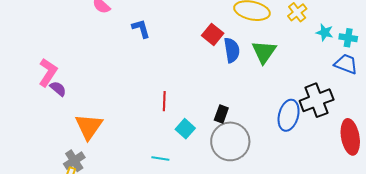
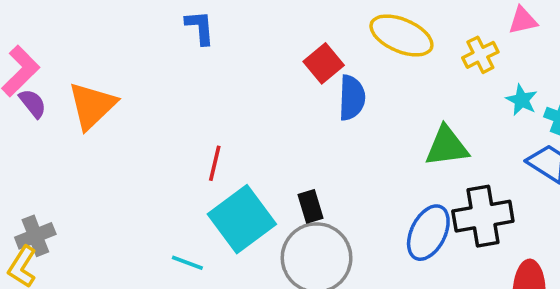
green triangle: (264, 52) -> (447, 146), moved, turned 36
black rectangle: (221, 114) -> (311, 206), turned -48
orange triangle: (89, 127) -> (92, 106), moved
cyan square: (185, 129) -> (242, 219), size x1.8

